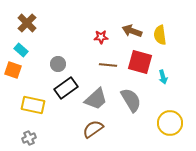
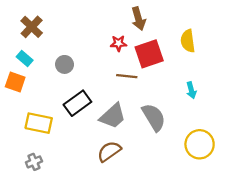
brown arrow: (132, 31) -> (138, 19), moved, turned -126
red square: (140, 62) -> (149, 54), moved, turned -35
gray circle: (58, 64) -> (65, 64), moved

